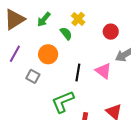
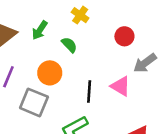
yellow cross: (78, 19) -> (80, 15), moved
gray square: (33, 76) -> (34, 102), size x1.6

